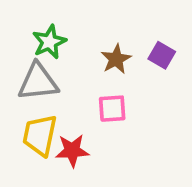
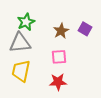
red star: (72, 151) -> (58, 82), moved

